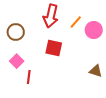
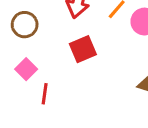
red square: (54, 48) -> (83, 49), turned -36

